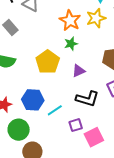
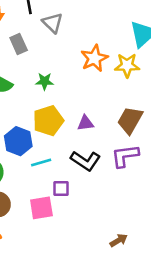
green star: (71, 44) -> (45, 81), moved
yellow pentagon: (48, 62) -> (48, 121), moved
pink square: (94, 137) -> (41, 208), moved

